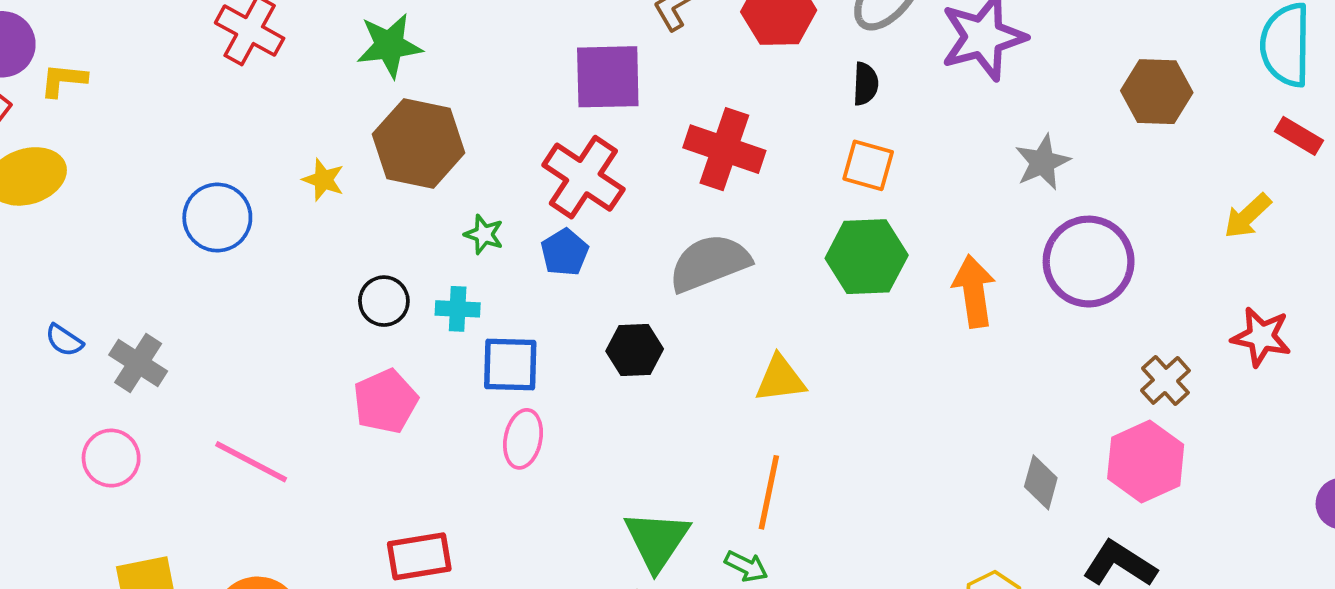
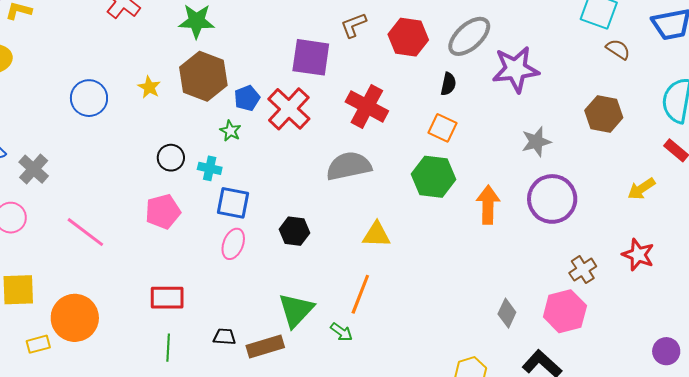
blue pentagon: (565, 252) -> (247, 98), moved
black hexagon: (635, 350) -> (294, 231), moved

